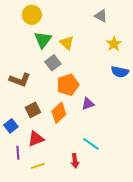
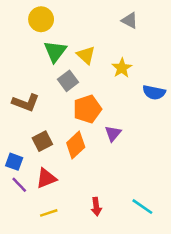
yellow star: (114, 44) -> (122, 68), moved
purple triangle: (88, 104) -> (113, 133), turned -32
blue square: (11, 126) -> (14, 162), turned -32
cyan line: (91, 144) -> (142, 207), moved
purple line: (18, 153) -> (19, 185), moved, turned -40

